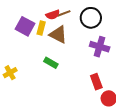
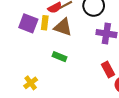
yellow cross: (10, 73) -> (31, 83), moved

